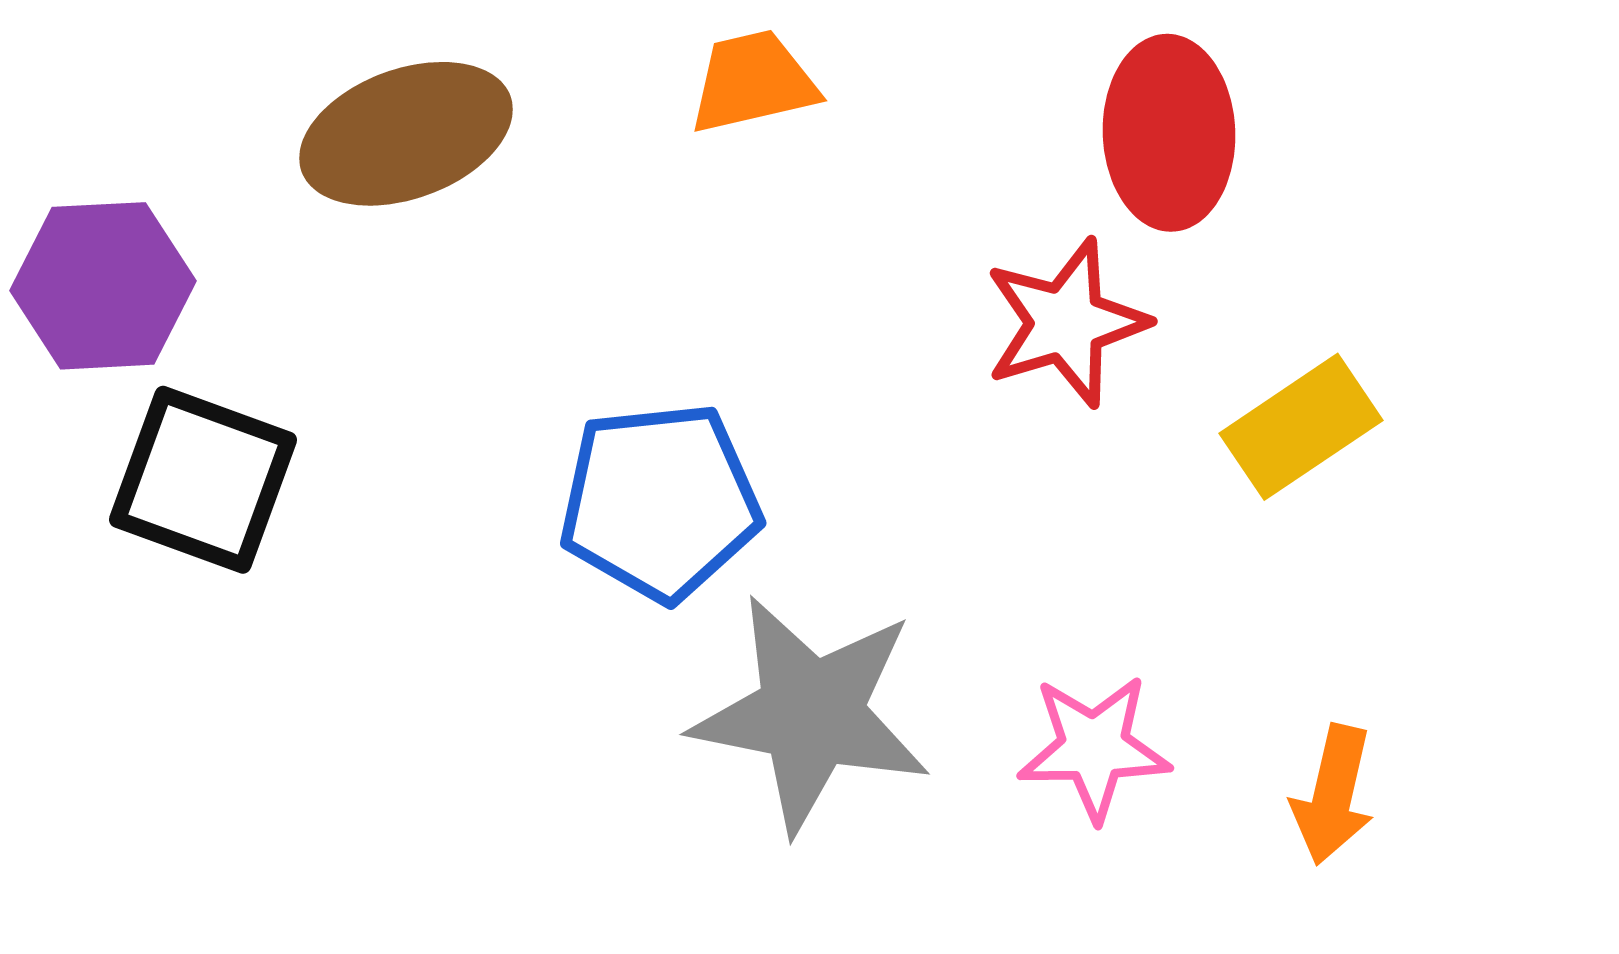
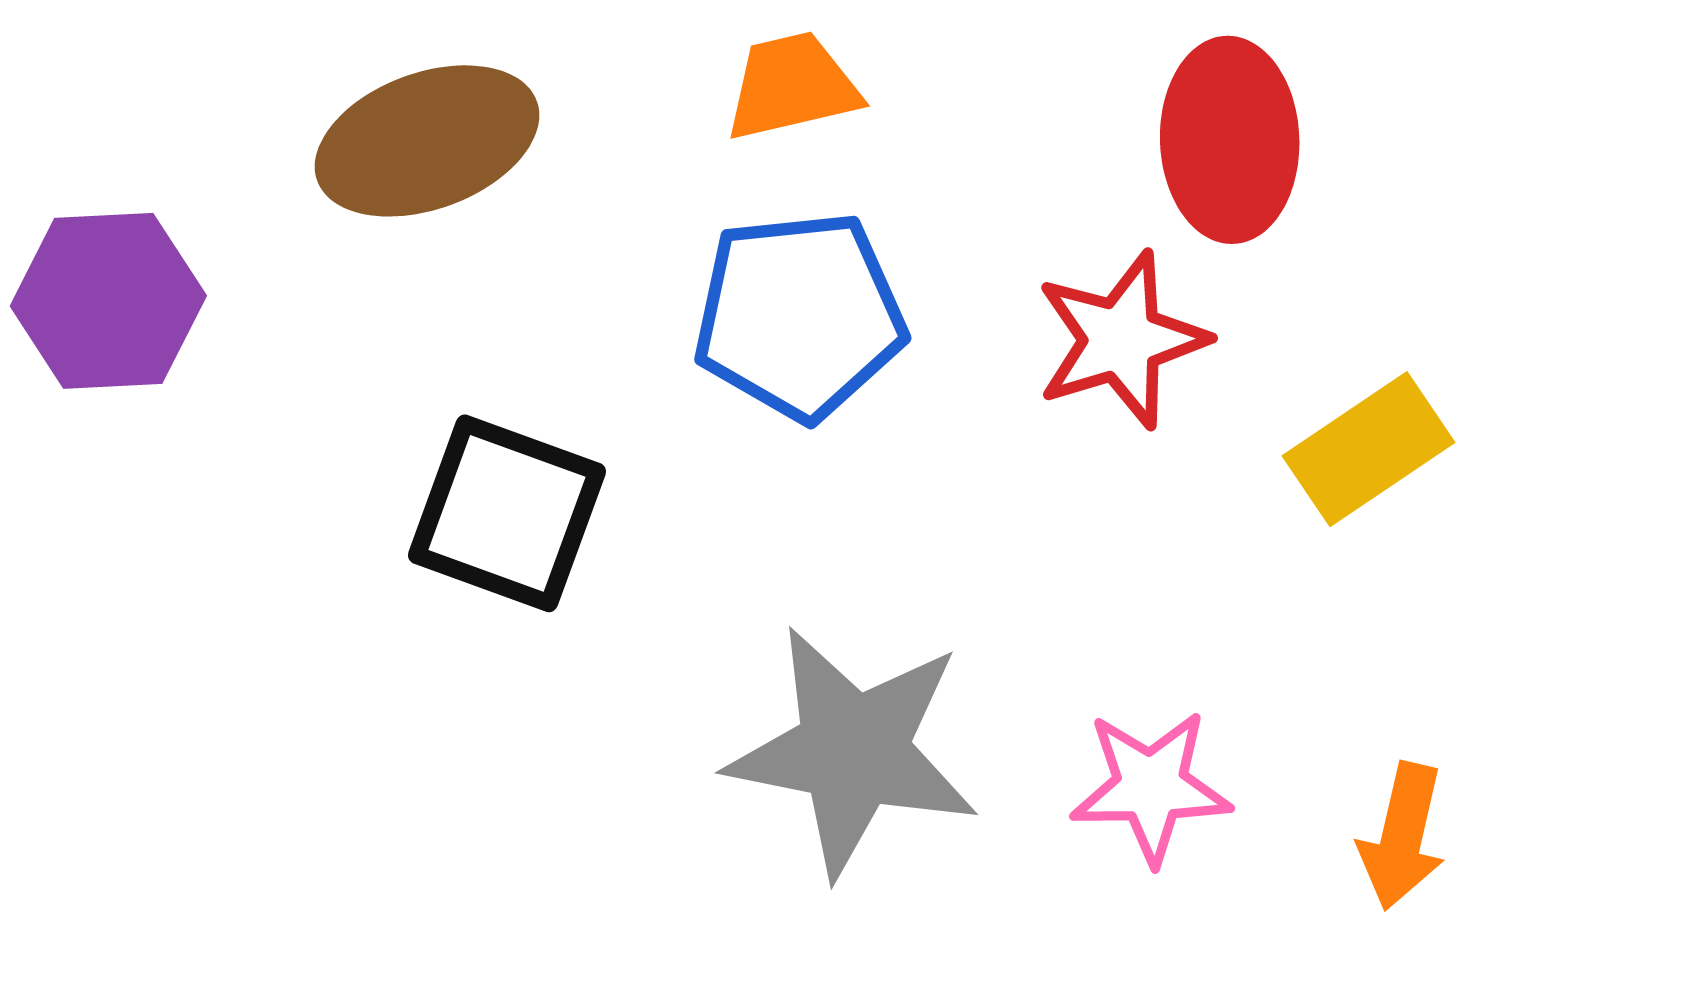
black square: (203, 480) -> (507, 513), moved
blue pentagon: (660, 502) -> (799, 316), moved

